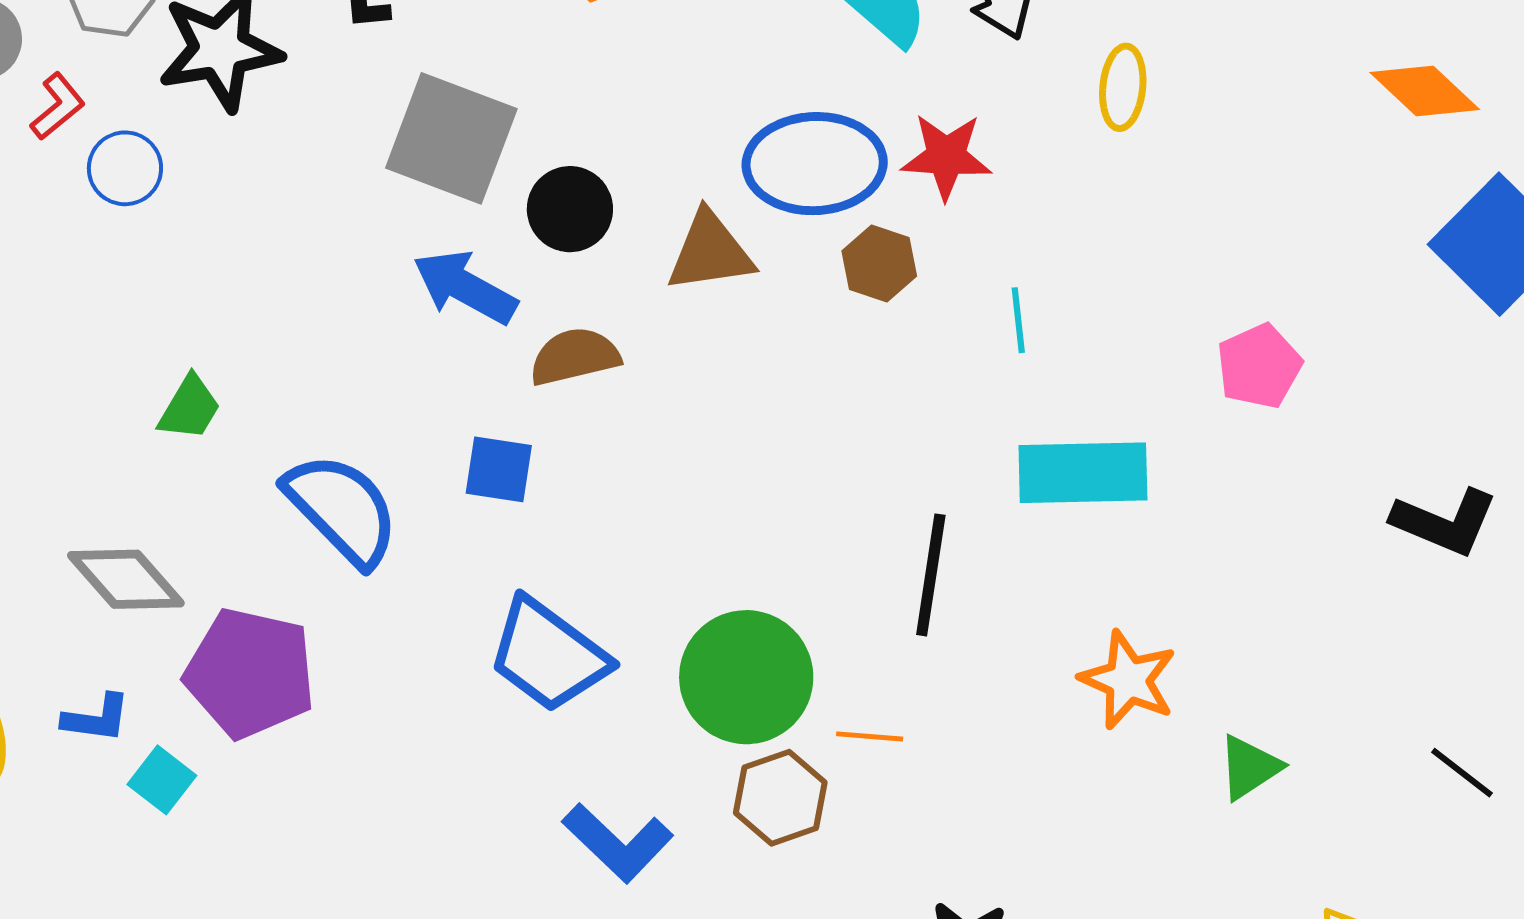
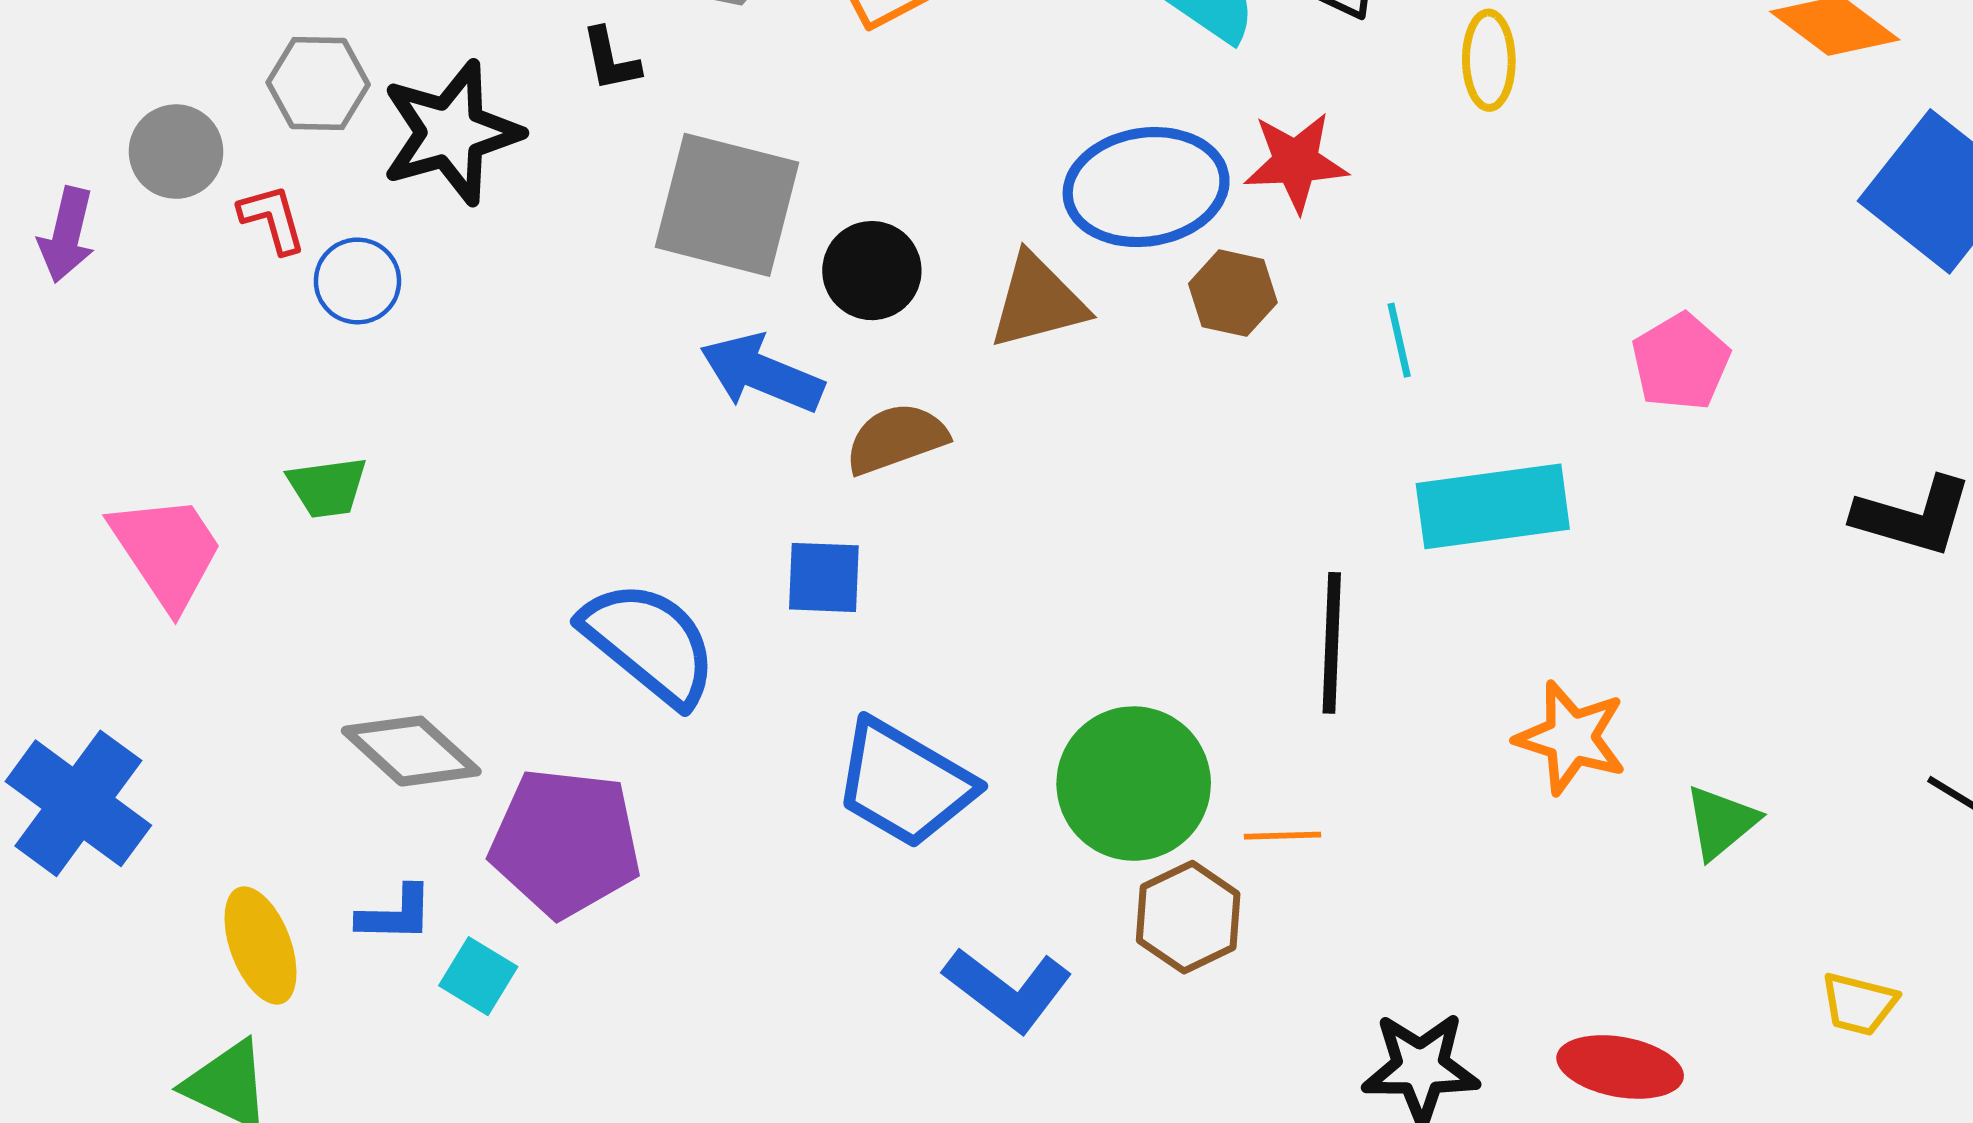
red L-shape: (58, 106) -> (272, 219), turned -60
green trapezoid: (190, 408) -> (327, 487), moved, turned 58

